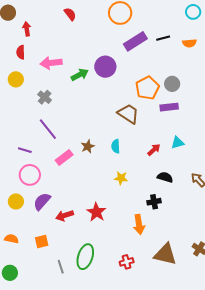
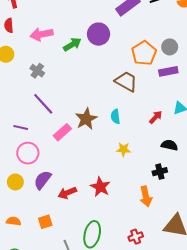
brown star: (88, 146) -> (86, 119), size x1.5

